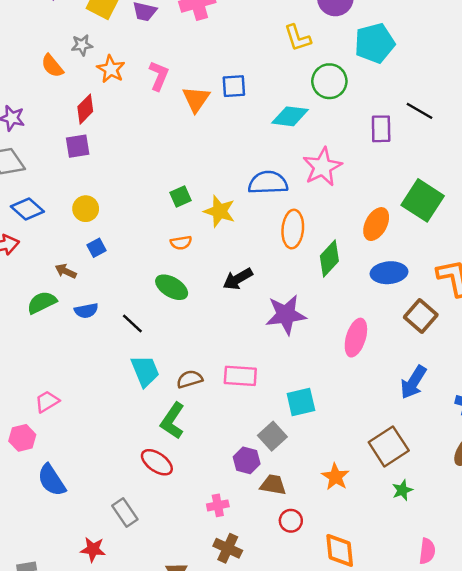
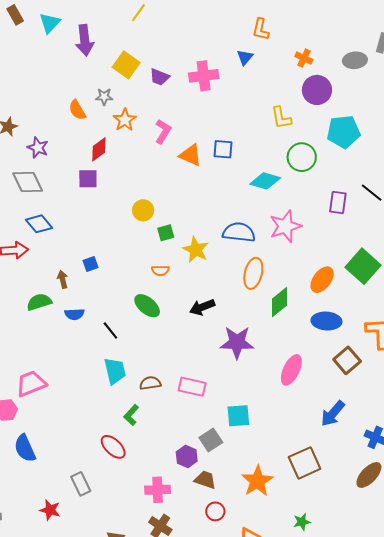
orange triangle: (196, 99) -> (191, 155), turned -50
yellow circle: (86, 209) -> (143, 210), moved
brown arrow: (66, 271) -> (63, 279), turned 42
pink trapezoid: (47, 402) -> (31, 384), size x1.5
green L-shape: (173, 421) -> (131, 415), size x0.7
orange star: (336, 477) -> (257, 481), size x1.4
green star: (402, 490) -> (302, 522), moved
pink cross: (218, 505) -> (158, 490), size x1.4

